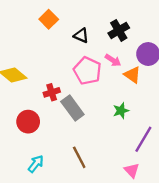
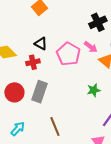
black triangle: (81, 36) -> (41, 44), moved
red cross: (52, 92) -> (33, 62), moved
gray rectangle: (72, 108) -> (40, 92), moved, turned 50

